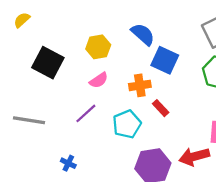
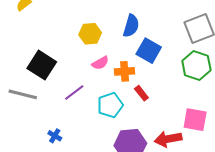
blue semicircle: (143, 34) -> (131, 26), turned 60
black square: (48, 63) -> (42, 65), moved
pink semicircle: (99, 80) -> (100, 63), moved

